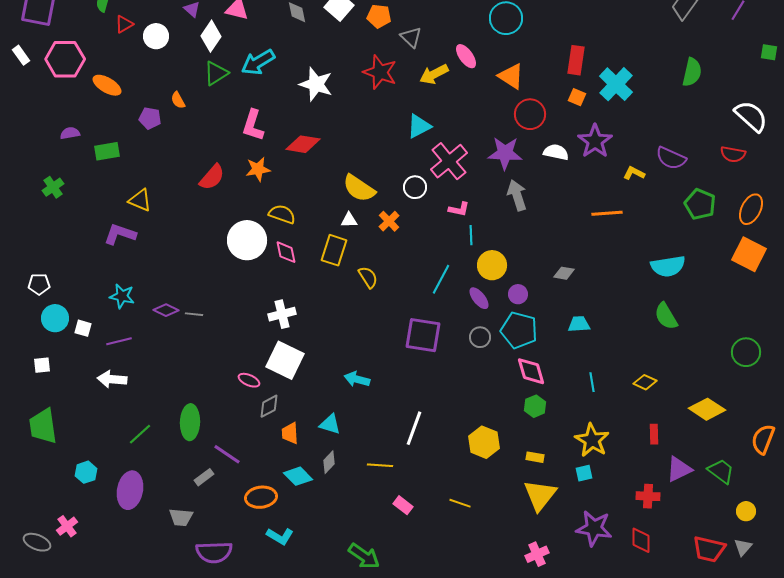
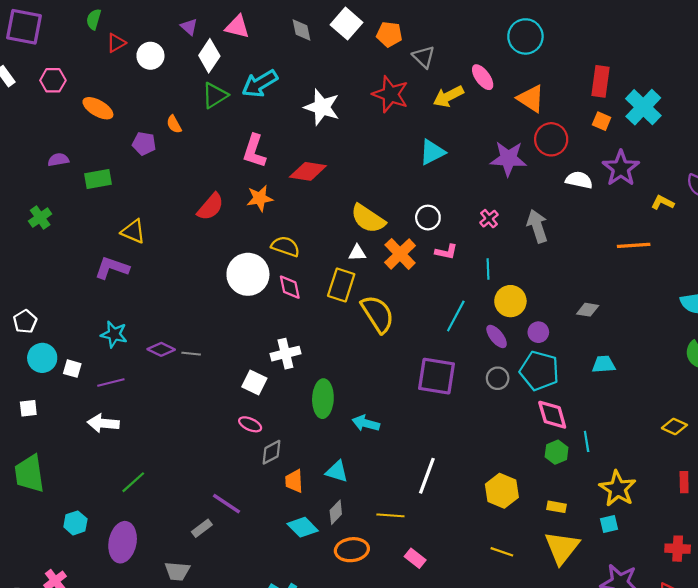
pink hexagon: (65, 59) -> (53, 80), size x0.6
purple star: (505, 153) -> (508, 159), moved
pink cross: (449, 161) -> (489, 219), moved, size x0.5
pink L-shape: (459, 209) -> (446, 252), moved
orange cross: (389, 221) -> (400, 254), size x1.4
yellow semicircle: (368, 277) -> (378, 314), size x1.6
white pentagon: (39, 284) -> (25, 321), turned -30
white square: (285, 360) -> (254, 383), moved, size x0.6
cyan line: (592, 382) -> (587, 441), moved
green ellipse: (190, 422) -> (323, 399), moved
orange ellipse: (261, 497) -> (352, 550), moved
yellow line: (460, 503) -> (502, 552), moved

